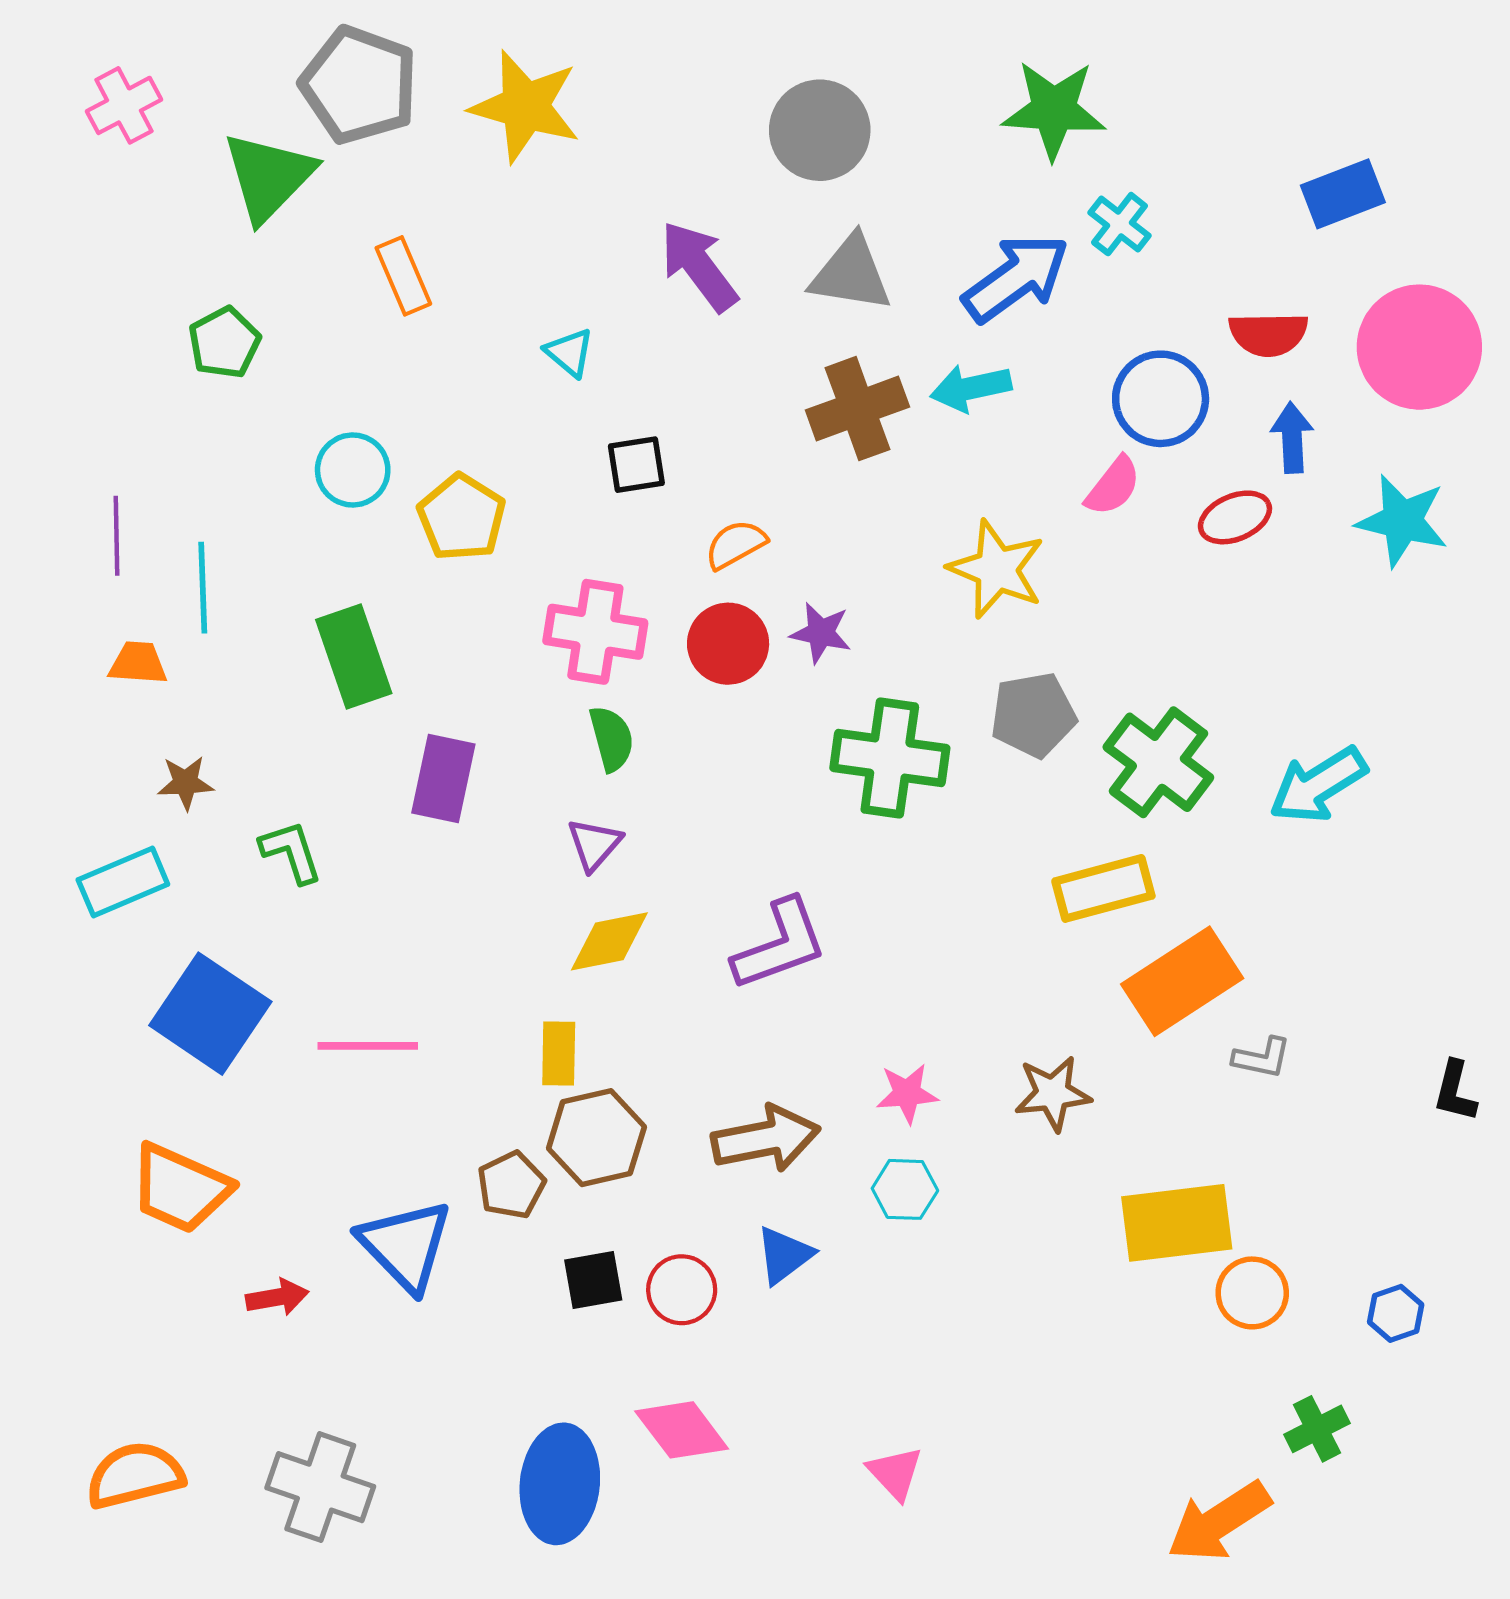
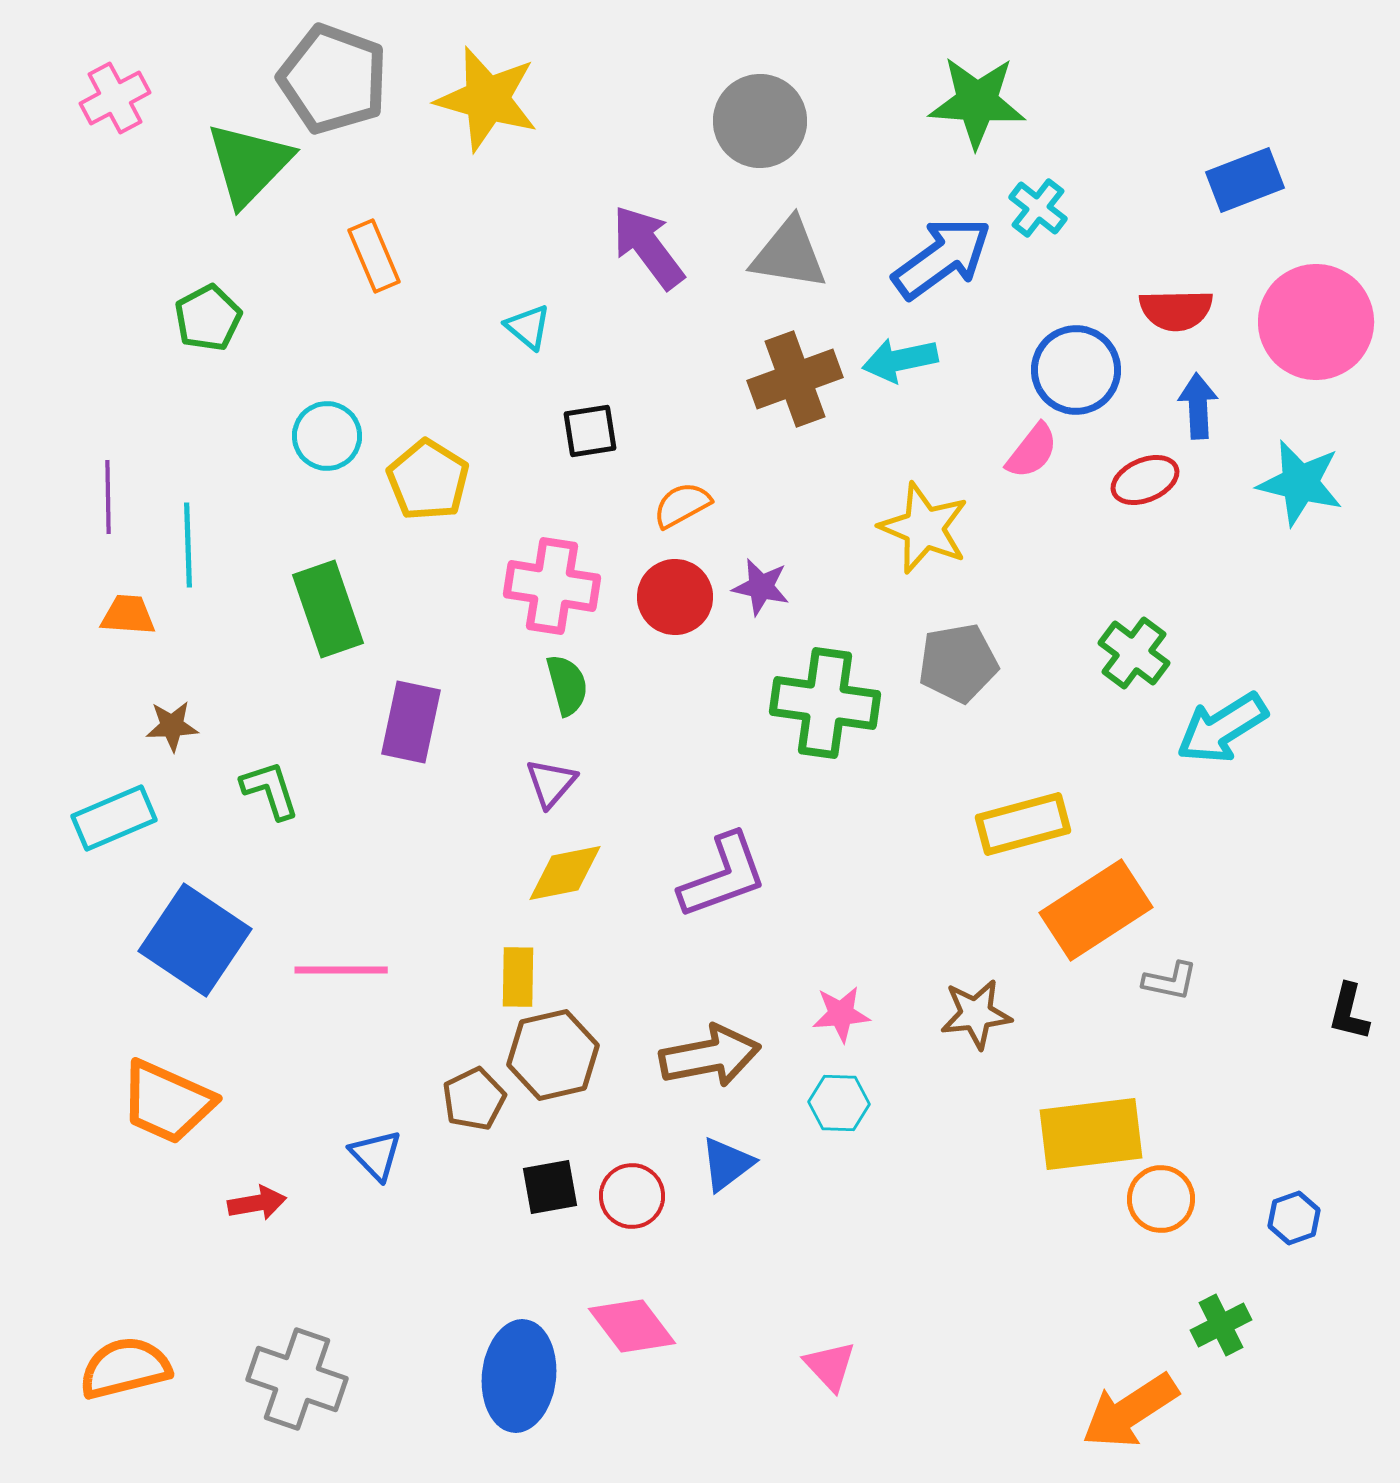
green cross: (1158, 762) -> (1134, 653), moved, size x0.7
blue triangle: (406, 1246) -> (376, 1155), size x0.6

